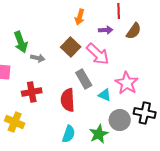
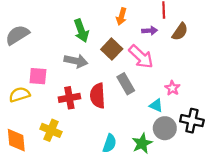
green arrow: (21, 42) -> (81, 31), moved
gray arrow: (38, 58) -> (76, 61), size x1.5
pink star: (127, 83) -> (172, 88), size x0.6
cyan triangle: (105, 95) -> (156, 105), moved
red semicircle: (68, 100) -> (98, 96), moved

